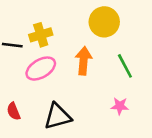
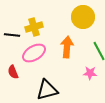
pink star: (120, 106) -> (90, 73), moved
red semicircle: (14, 111) -> (13, 72), moved

